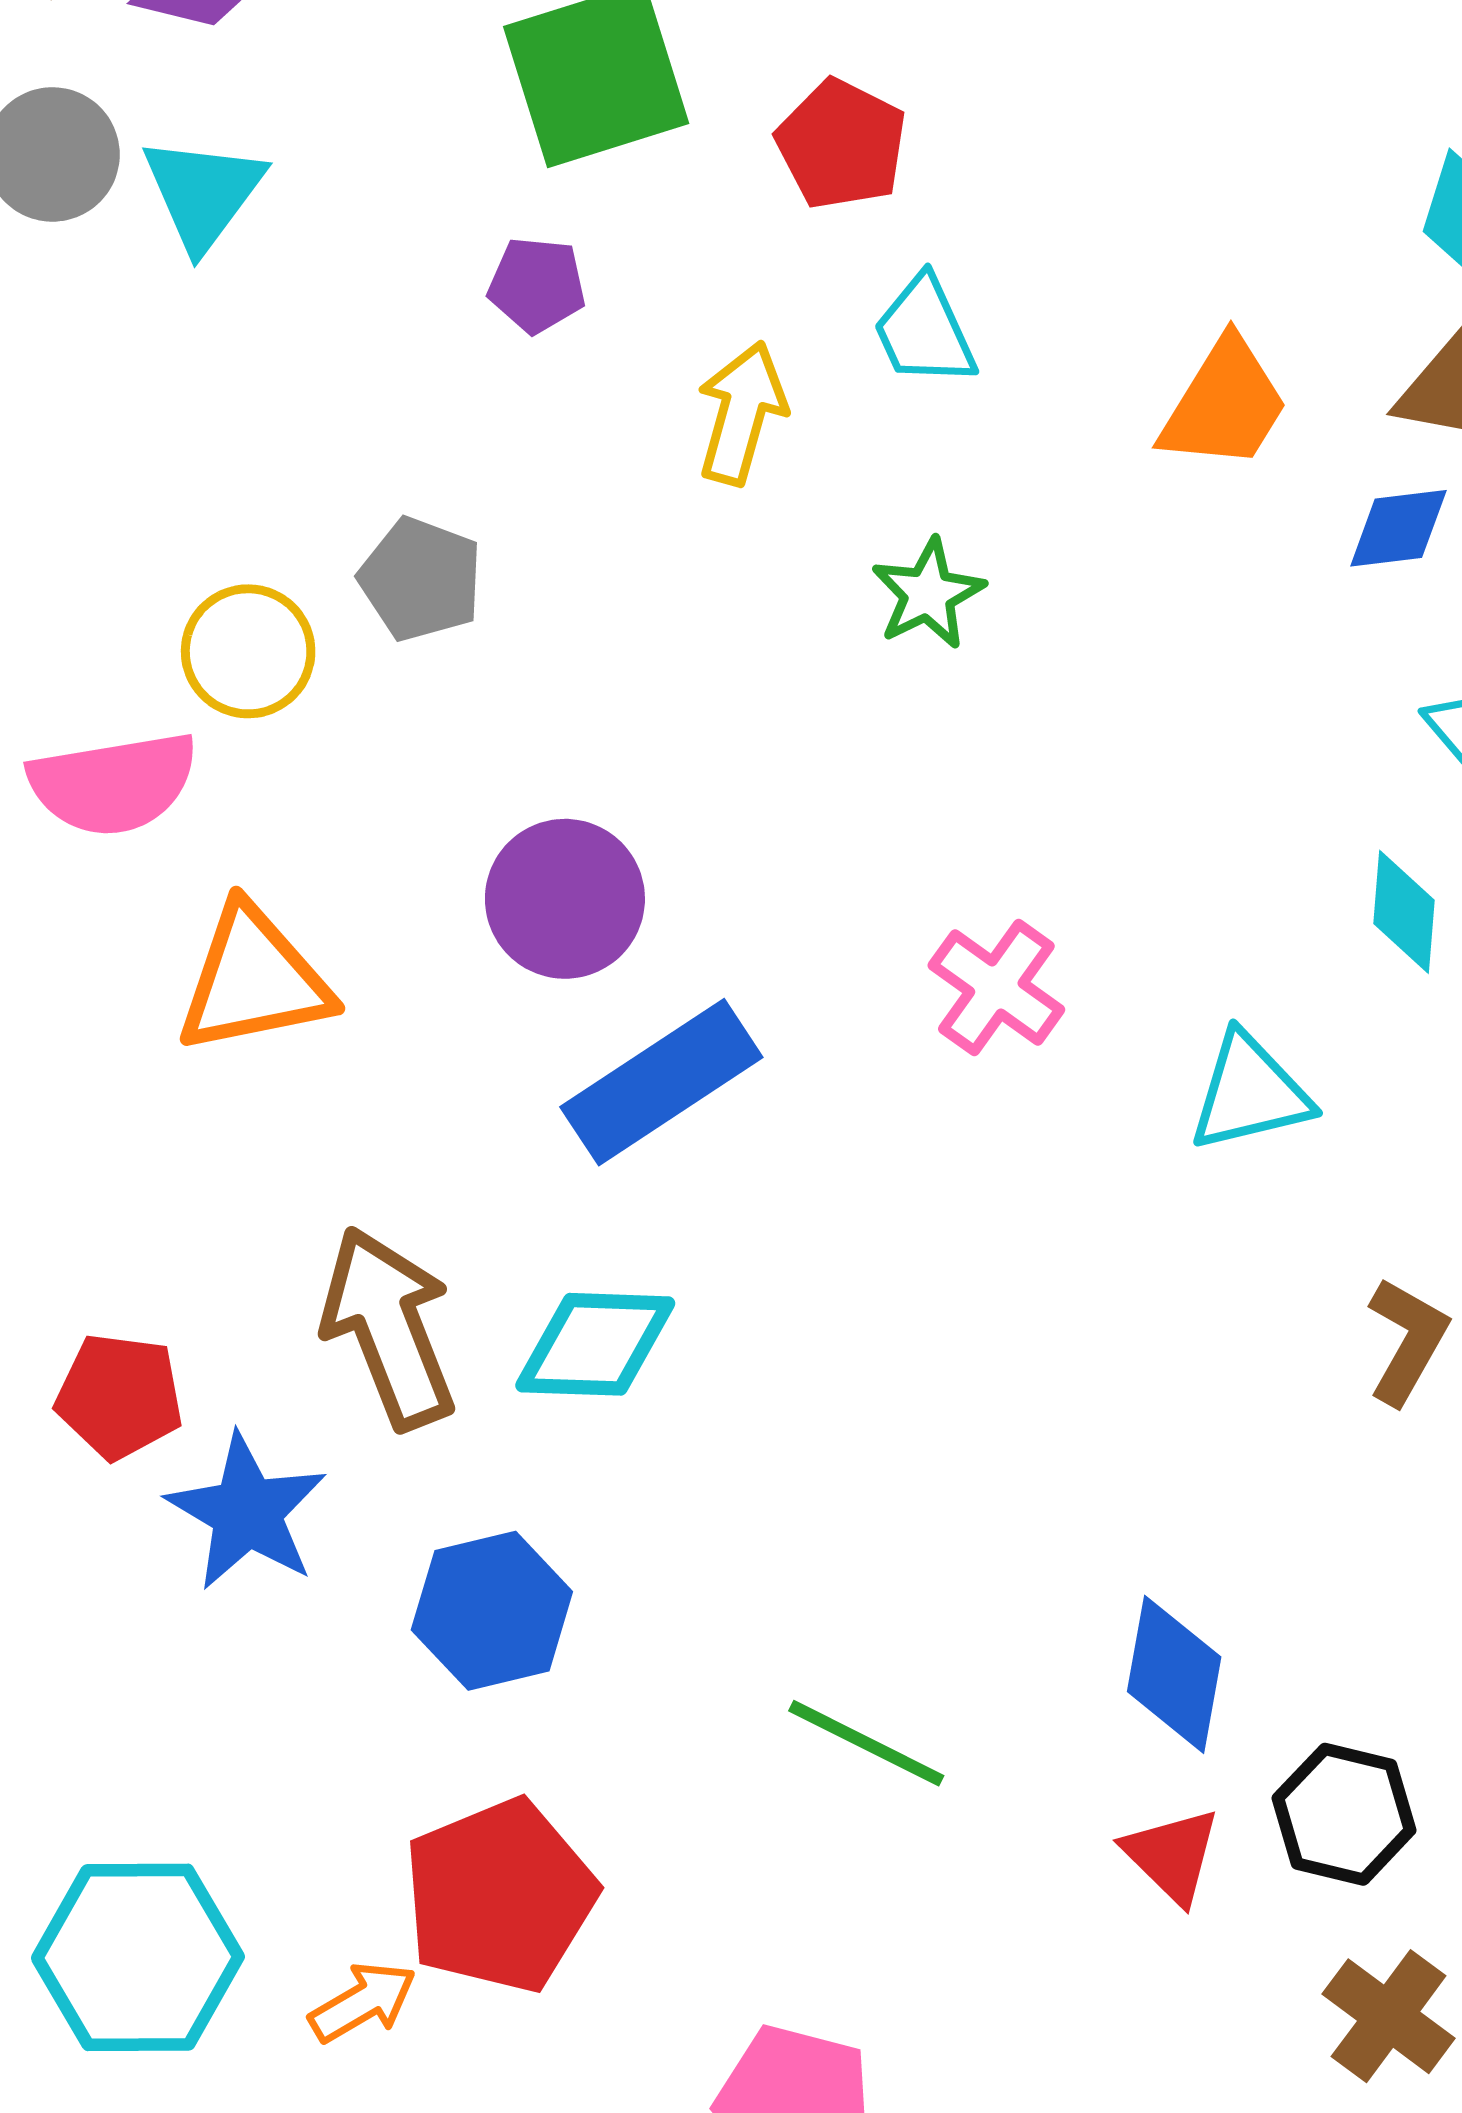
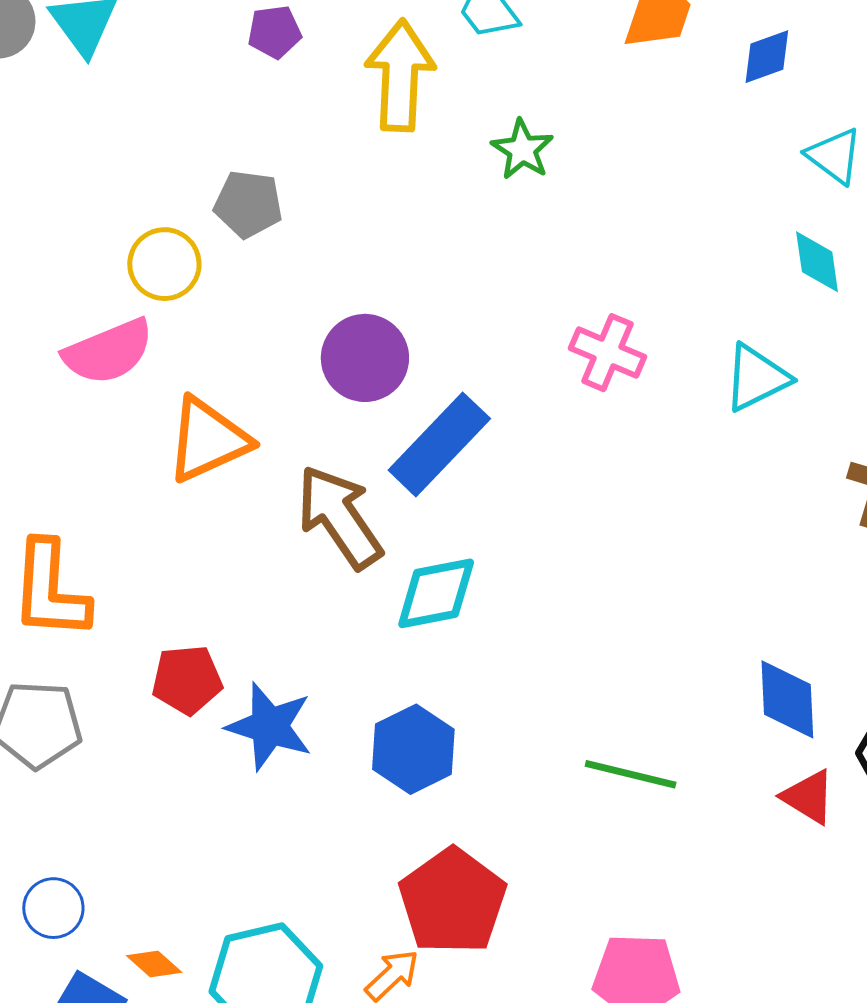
yellow arrow: (741, 413) -> (400, 76), size x1.4
brown arrow: (389, 1328) -> (340, 517), moved

